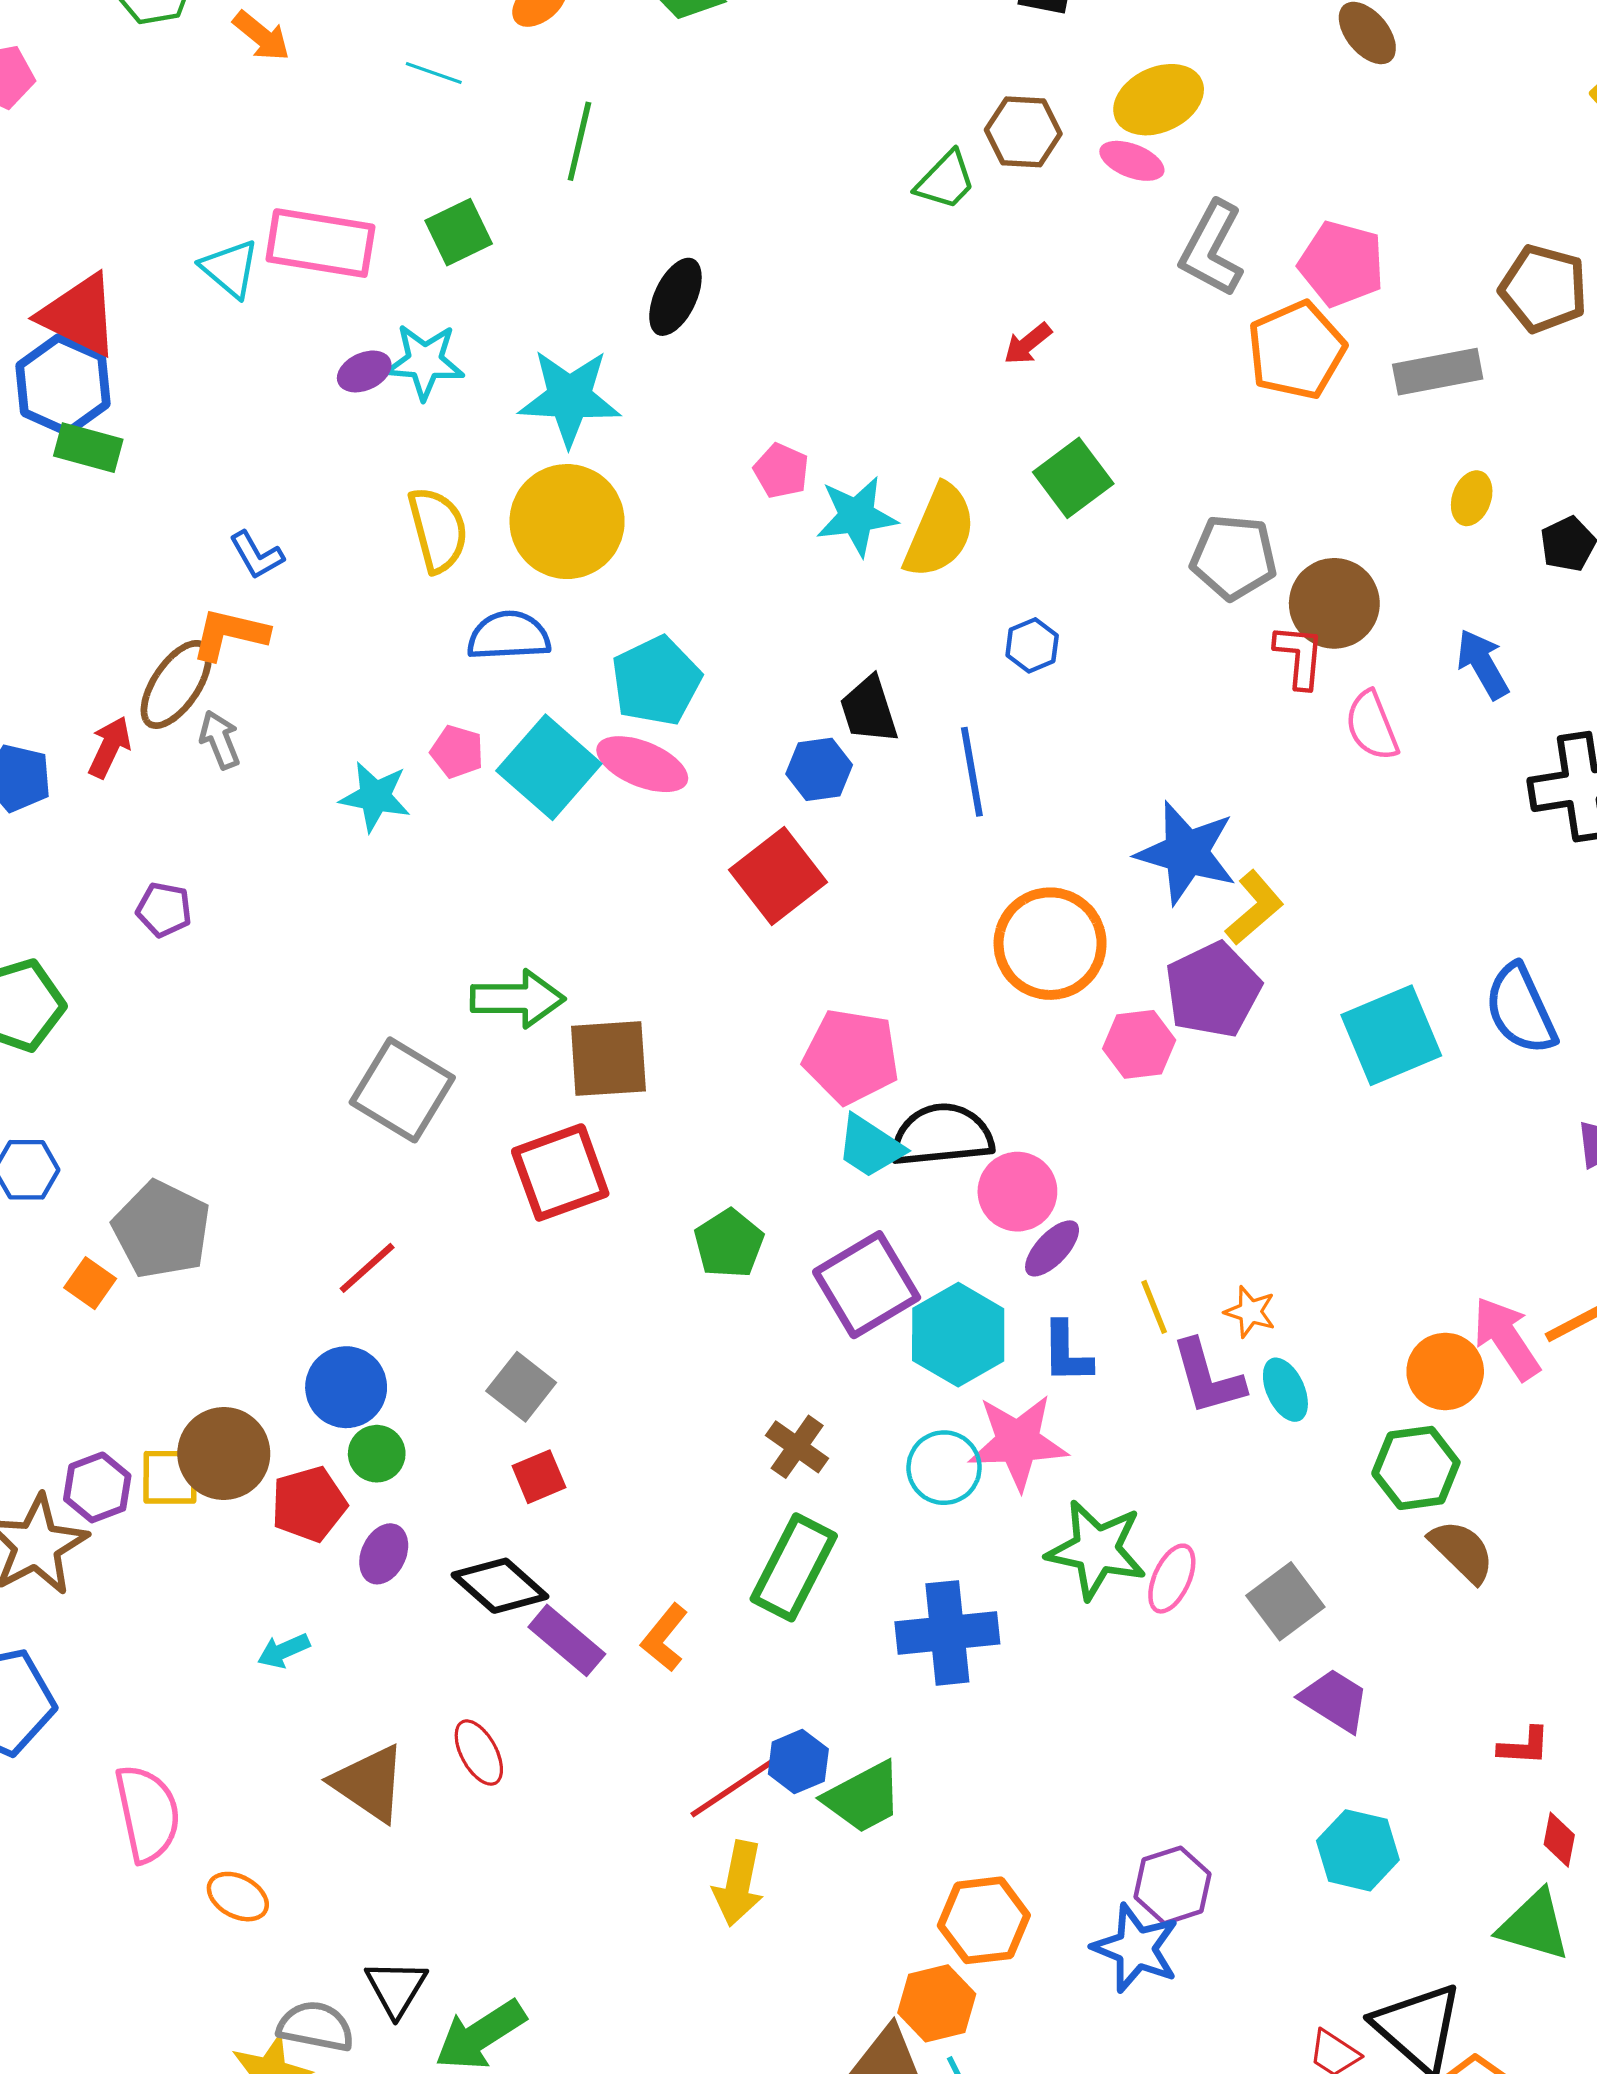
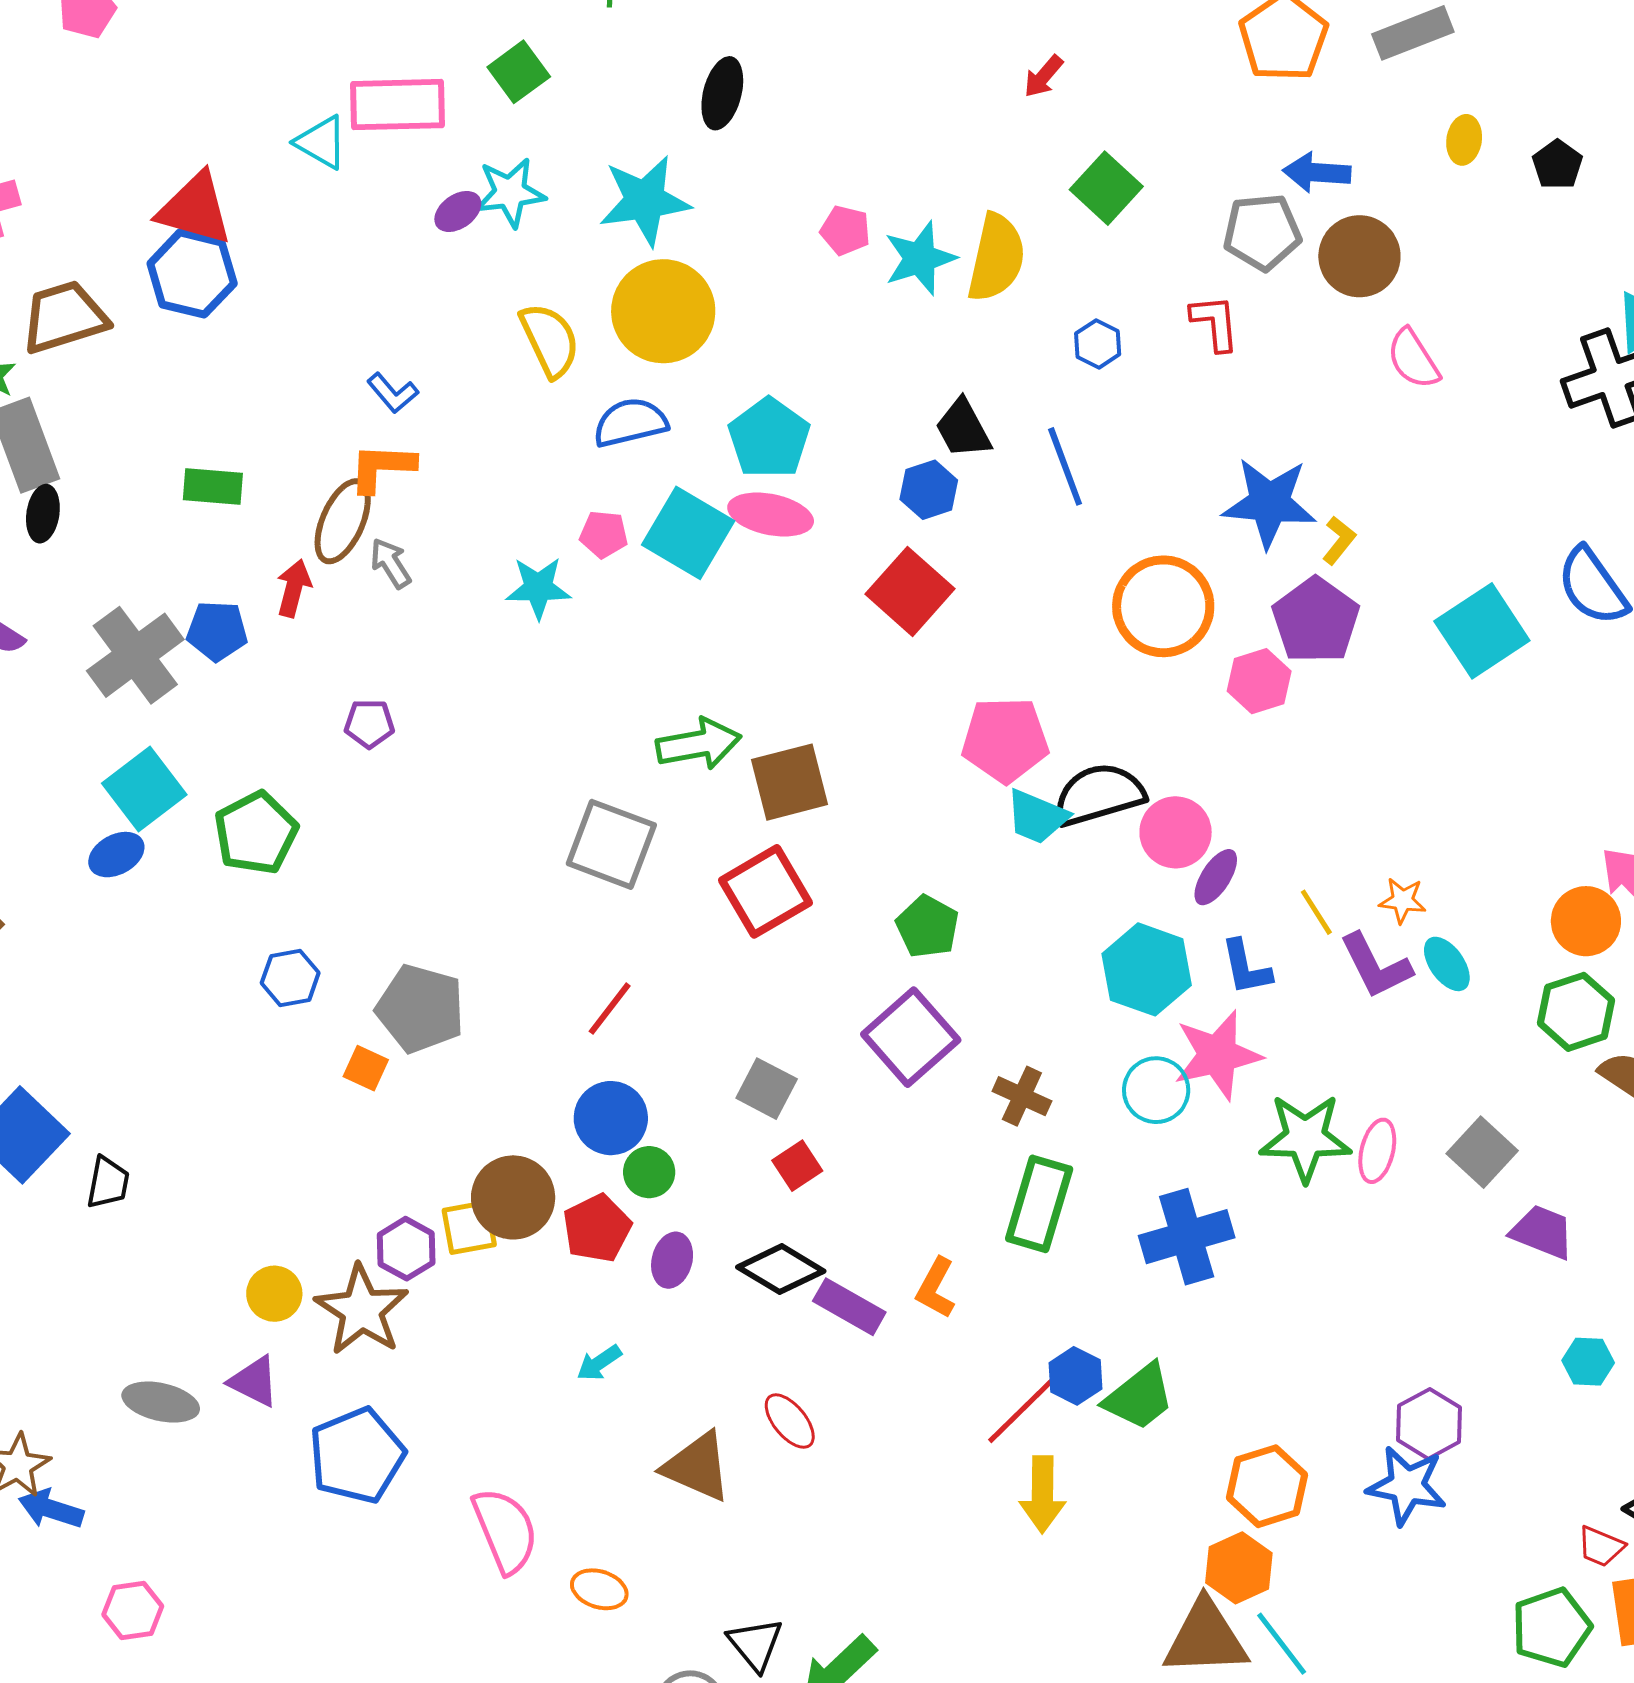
green rectangle: (88, 448) -> (213, 486), moved
red L-shape: (1299, 656) -> (1215, 323), moved
blue arrow: (1483, 664) -> (1317, 172), moved, turned -46
yellow L-shape: (1254, 908) -> (1339, 540), size x0.7
purple square: (867, 1285) -> (911, 1037), moved
cyan hexagon: (1358, 1850) -> (1588, 1362), size x0.7

